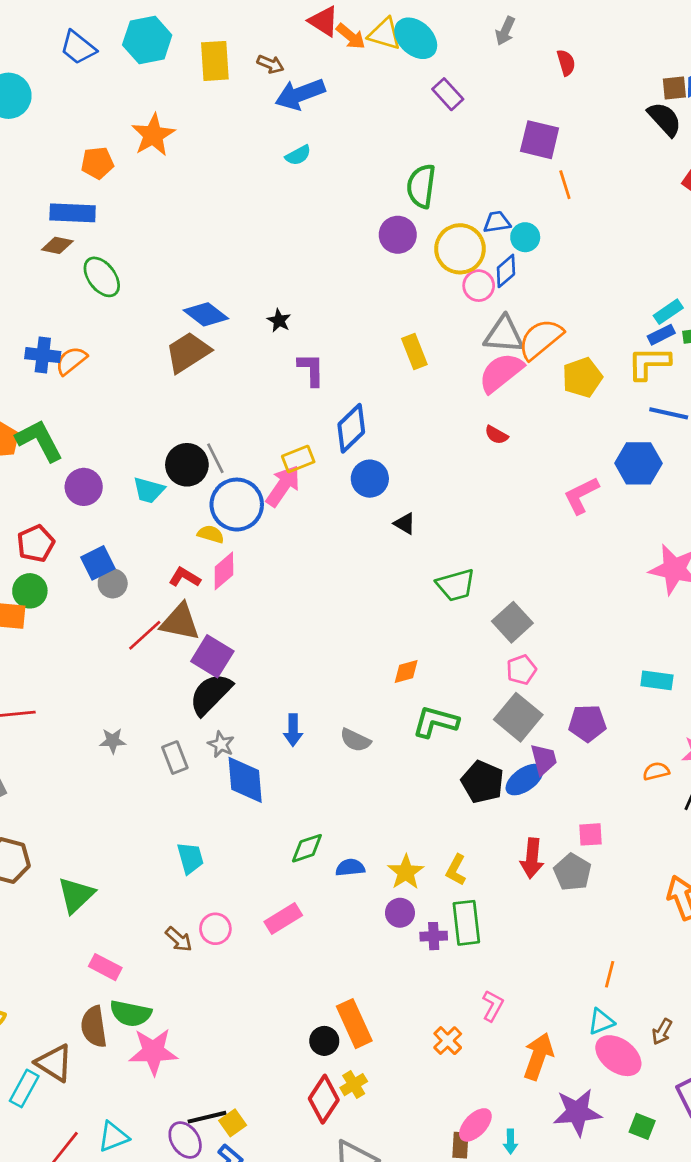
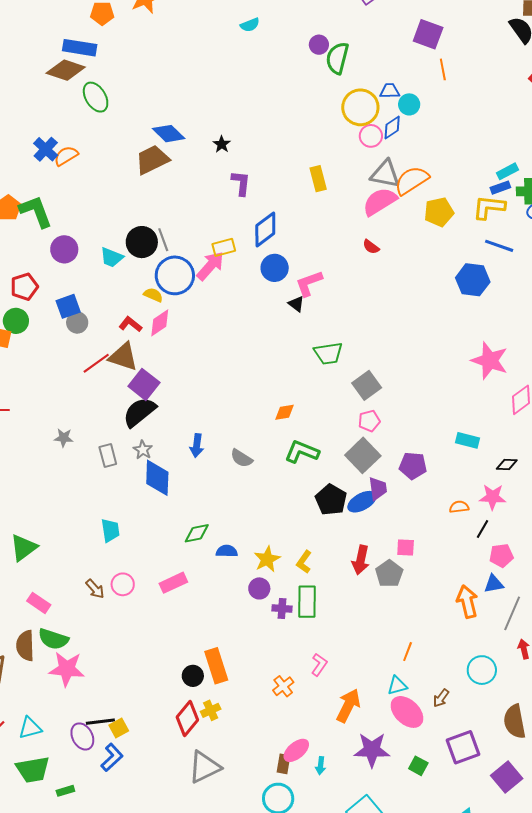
purple circle: (398, 235) -> (319, 45), moved, size x0.7
brown diamond: (57, 245) -> (66, 70), size x1.6
blue cross: (43, 355) -> (46, 149), turned 30
pink L-shape: (581, 495) -> (309, 283), moved

